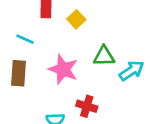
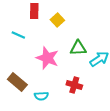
brown rectangle: (18, 73) -> (17, 82), moved, turned -54
red cross: (87, 106) -> (74, 85), moved

